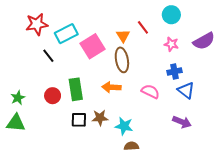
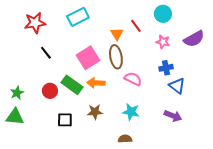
cyan rectangle: (66, 34) -> (78, 17), moved
pink square: (93, 46) -> (88, 58), moved
orange arrow: (111, 87) -> (96, 83), moved
green rectangle: (76, 89) -> (72, 85), turned -45
pink semicircle: (150, 91) -> (133, 79), moved
black square: (79, 120) -> (65, 120), moved
cyan star: (124, 126) -> (131, 112), moved

